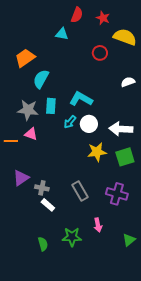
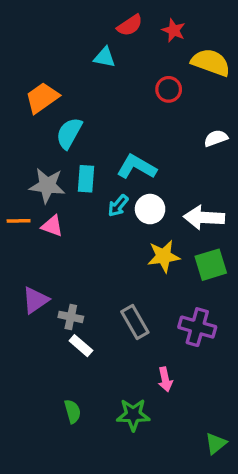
red semicircle: (77, 15) -> (130, 25), turned 35
orange line: (11, 141) -> (19, 221), moved
green star: (72, 237) -> (133, 415), moved
green triangle: (129, 240) -> (216, 443), moved

